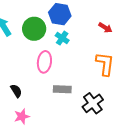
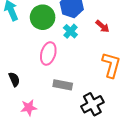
red arrow: (105, 28) -> (102, 26), moved
pink star: (22, 116) -> (29, 108), moved

